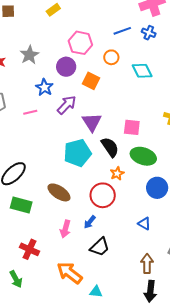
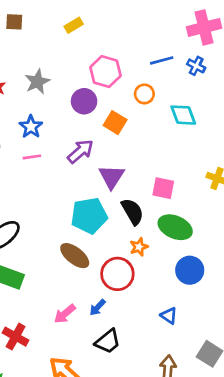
blue star: (44, 87) -> (31, 127), moved
brown ellipse: (59, 192) -> (75, 256), moved
pink arrow: (65, 229) -> (65, 314), turned 30

